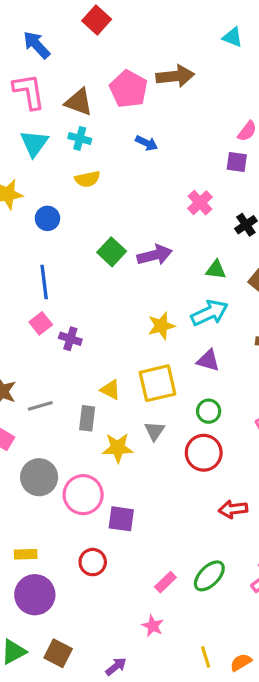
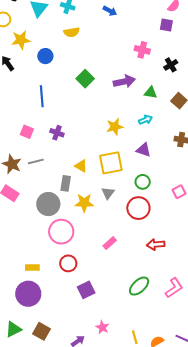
pink cross: (200, 203) -> (142, 50), turned -35
purple arrow: (155, 255) -> (124, 81), moved
cyan arrow: (209, 313) -> (146, 120), size x0.6
pink square: (41, 323) -> (27, 132), moved, turned -32
gray line: (40, 406) -> (36, 161), moved
gray circle: (39, 477) -> (48, 204), moved
purple square: (121, 519) -> (86, 290), moved, turned -36
yellow rectangle: (26, 554) -> (32, 268), moved
red circle: (93, 562) -> (68, 263), moved
pink rectangle: (165, 582) -> (110, 243), moved
pink star: (153, 626) -> (102, 327), moved

